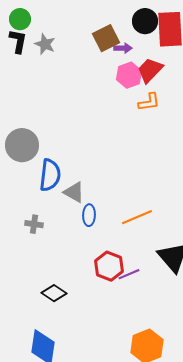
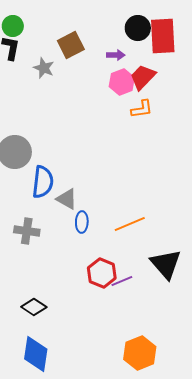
brown square: (106, 38) -> (71, 45), moved
gray star: (45, 44) -> (44, 68), moved
gray cross: (34, 224) -> (27, 231), size x1.4
black diamond: (54, 293) -> (34, 307), moved

